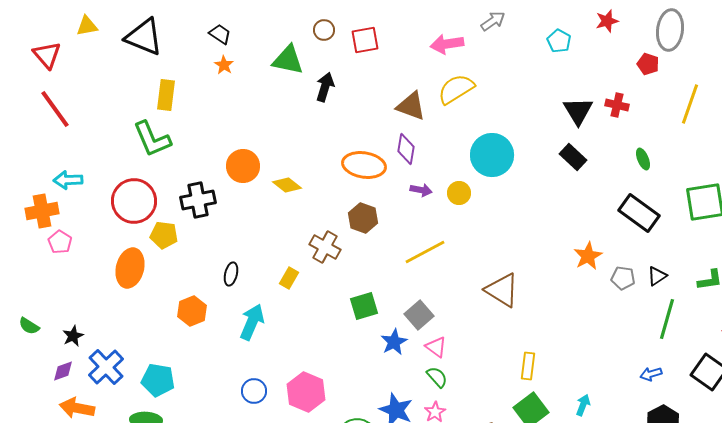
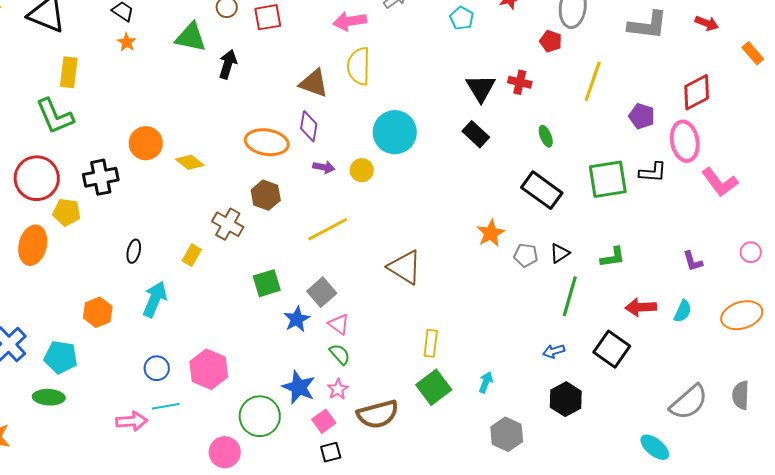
yellow semicircle: (456, 89) -> (359, 66), turned -57
orange hexagon: (192, 311) -> (98, 312), moved

